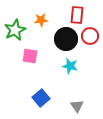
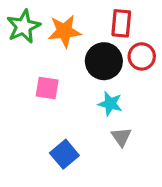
orange star: (41, 20) -> (64, 31), size x1.5
green star: (15, 30) -> (23, 26), moved
gray triangle: (77, 106) -> (121, 137), moved

